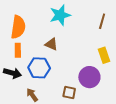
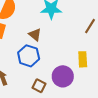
blue hexagon: (39, 68) -> (29, 56), moved

